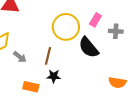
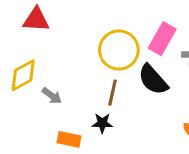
pink rectangle: (95, 20) -> (162, 39), size x1.5
brown line: (48, 56) -> (113, 93), moved

